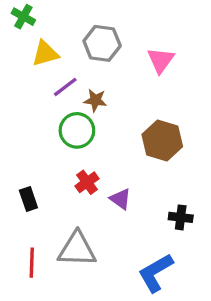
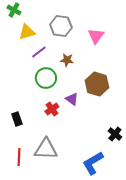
brown star: (95, 100) -> (67, 60), moved
purple triangle: (120, 199) -> (72, 99), moved
black cross: (181, 217) -> (115, 134), moved, turned 32

